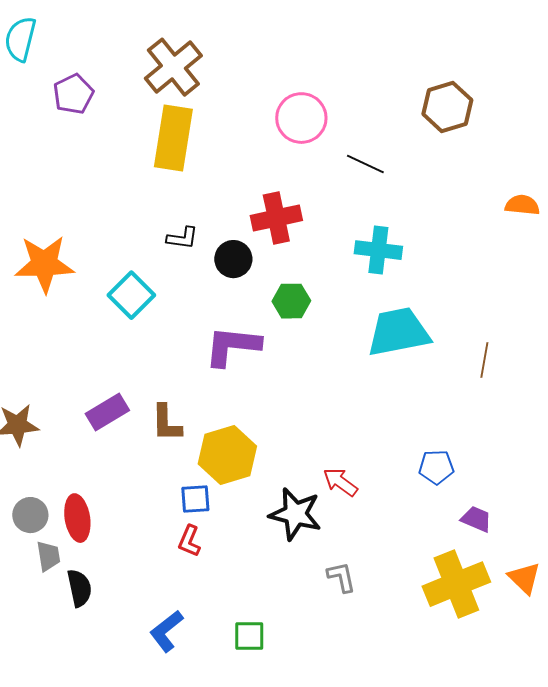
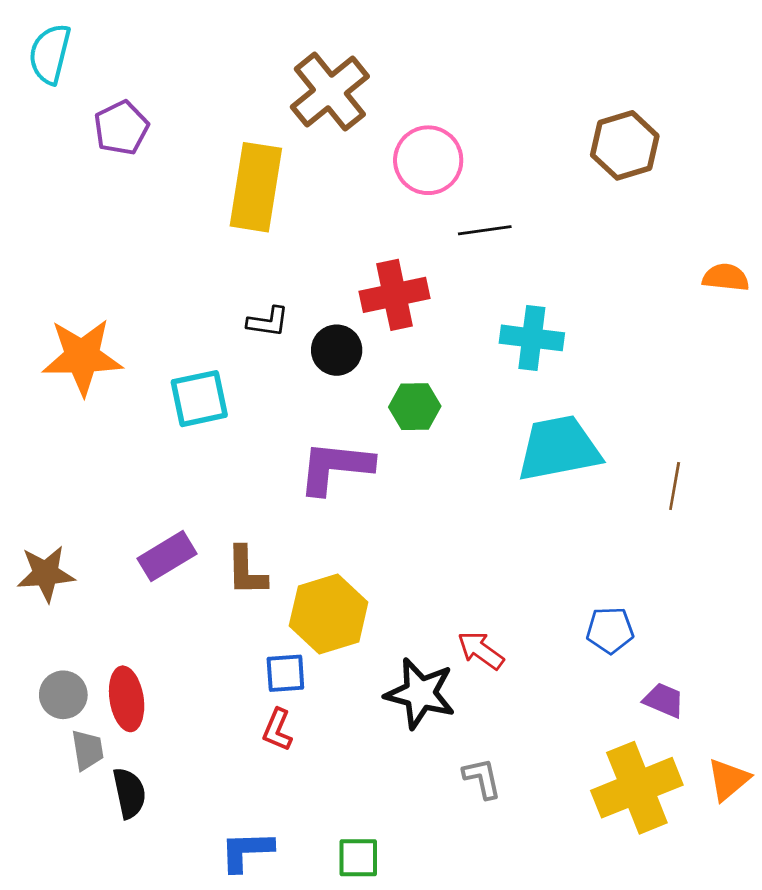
brown cross: (173, 67) -> (330, 92), moved
black line: (365, 164) -> (485, 230), moved, turned -33
cyan square: (131, 295) -> (199, 399), turned 33
orange triangle: (524, 578) -> (728, 780), turned 36
blue L-shape: (166, 631) -> (246, 851), turned 36

